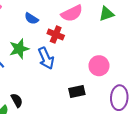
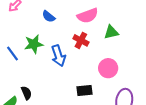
green triangle: (106, 14) -> (111, 32), moved
red cross: (56, 34) -> (81, 40), moved

